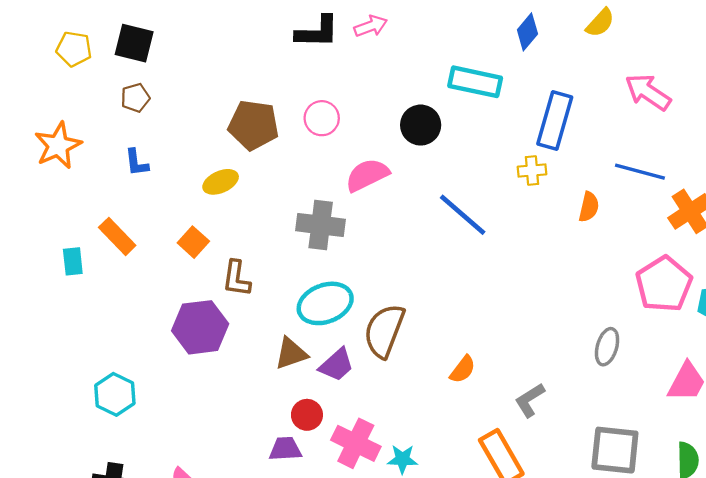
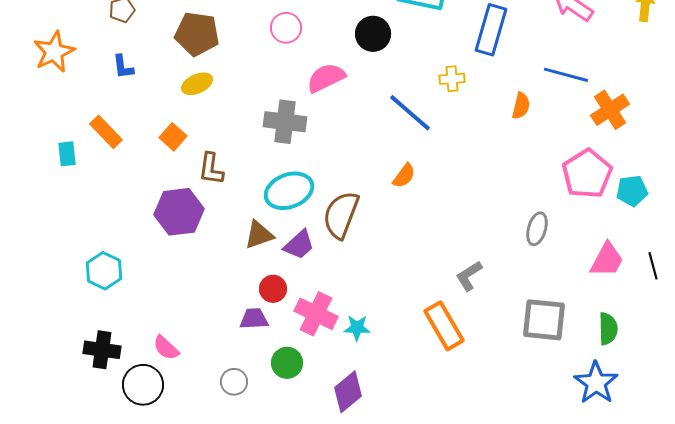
brown pentagon: (254, 125) -> (197, 34), moved
yellow cross: (532, 170) -> (452, 79), moved
orange semicircle: (463, 369) -> (404, 176), moved

